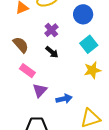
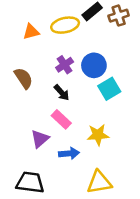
blue circle: (83, 14) -> (94, 65), moved
yellow star: (92, 70) -> (98, 135), moved
pink rectangle: (27, 71) -> (61, 119), moved

